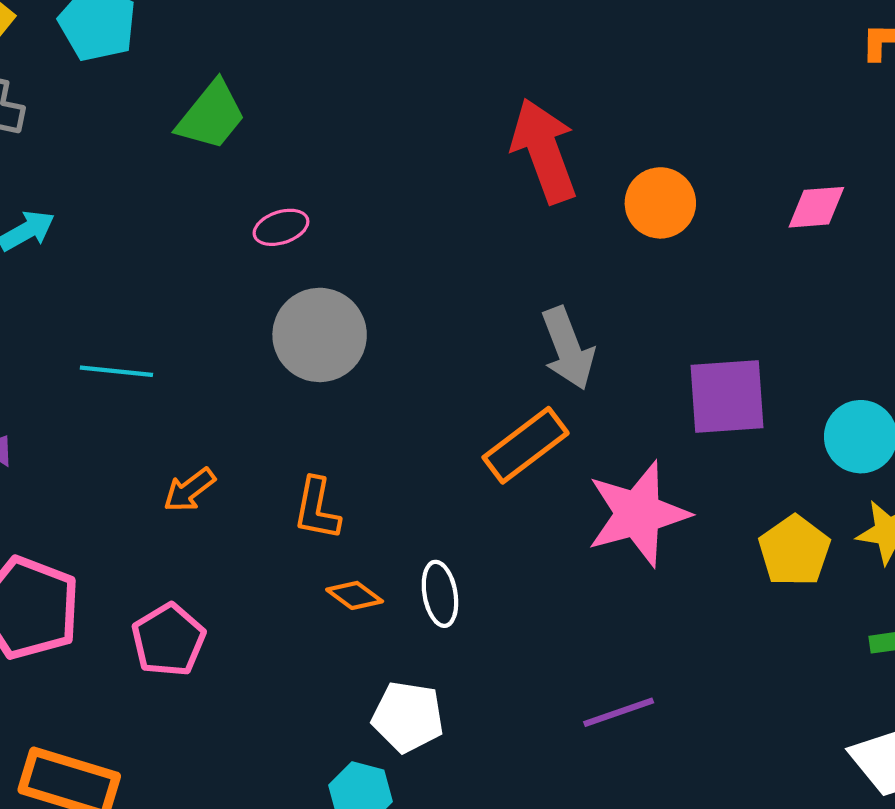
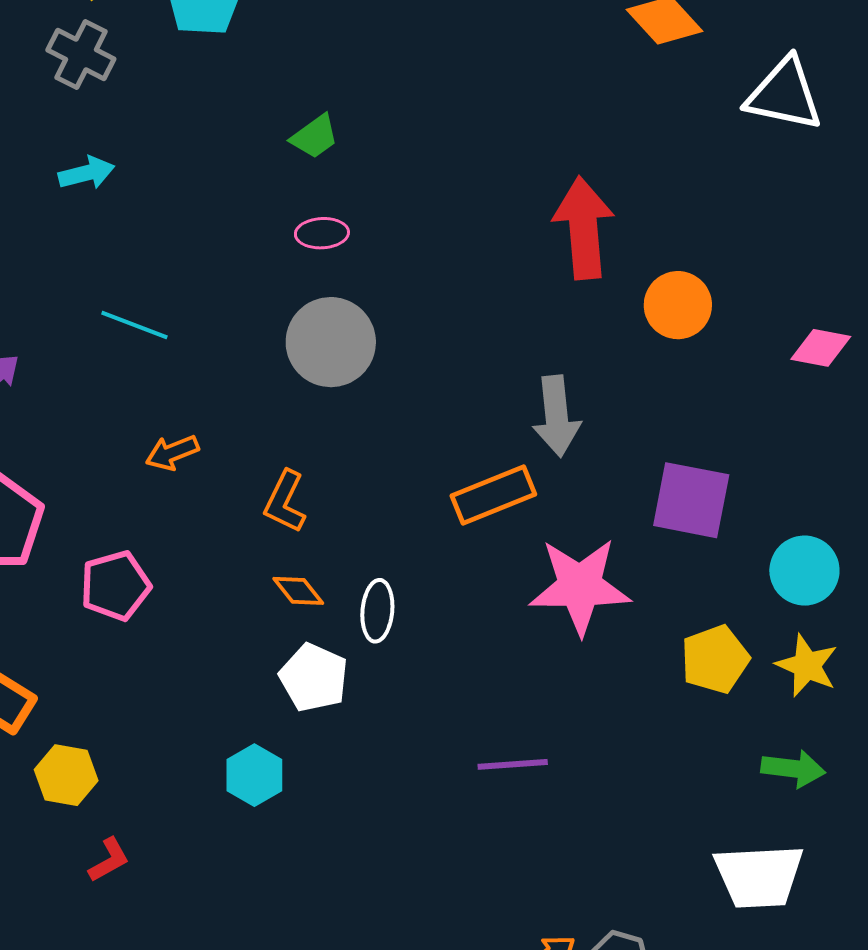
green trapezoid: (211, 116) -> (315, 137), moved, size x0.7
white pentagon: (408, 717) -> (314, 678), moved

